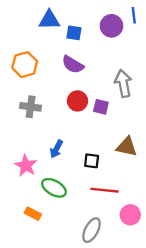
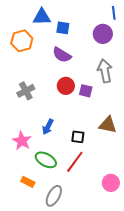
purple circle: (112, 26) -> (103, 34), moved
orange hexagon: (25, 65) -> (22, 41), moved
gray cross: (31, 107) -> (26, 91), turned -36
red line: (104, 190) -> (75, 162), moved, turned -60
gray ellipse: (92, 230) -> (54, 196), moved

